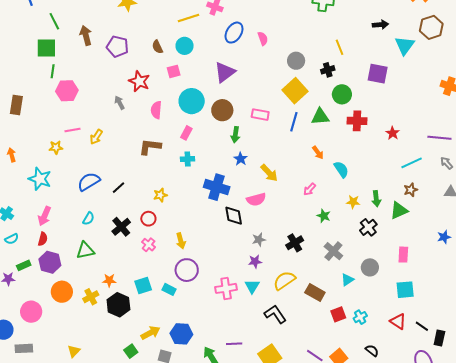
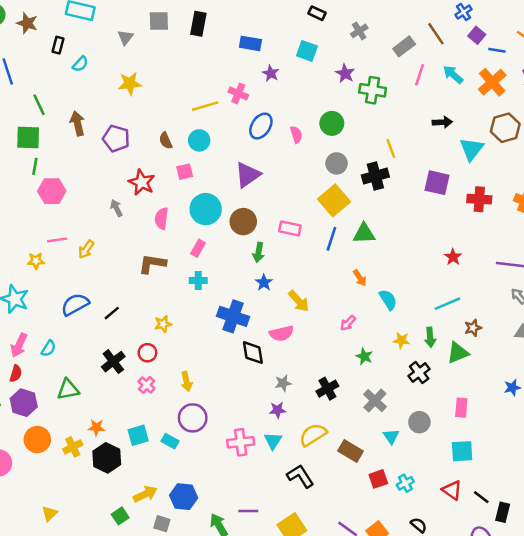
black cross: (328, 70) -> (375, 176), size x1.5
green circle: (342, 94) -> (332, 123), moved
red cross: (357, 121) -> (479, 199), moved
cyan line: (412, 163) -> (447, 304), moved
cyan semicircle: (88, 219) -> (48, 348), moved
cyan triangle: (347, 280) -> (391, 436), turned -32

